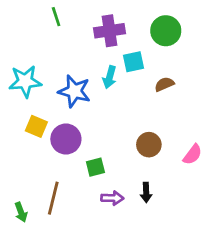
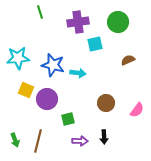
cyan arrow: (110, 77) -> (78, 73), moved, turned -98
brown semicircle: (164, 84) -> (128, 60), moved
green arrow: (21, 212) -> (15, 140), moved

